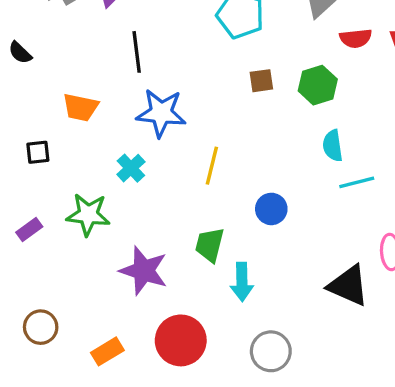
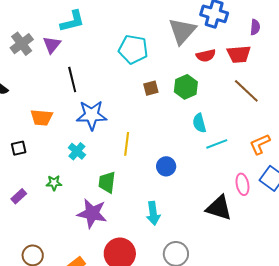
green star: (88, 215) -> (54, 183), size x0.6
green trapezoid: (210, 245) -> (107, 182), moved

